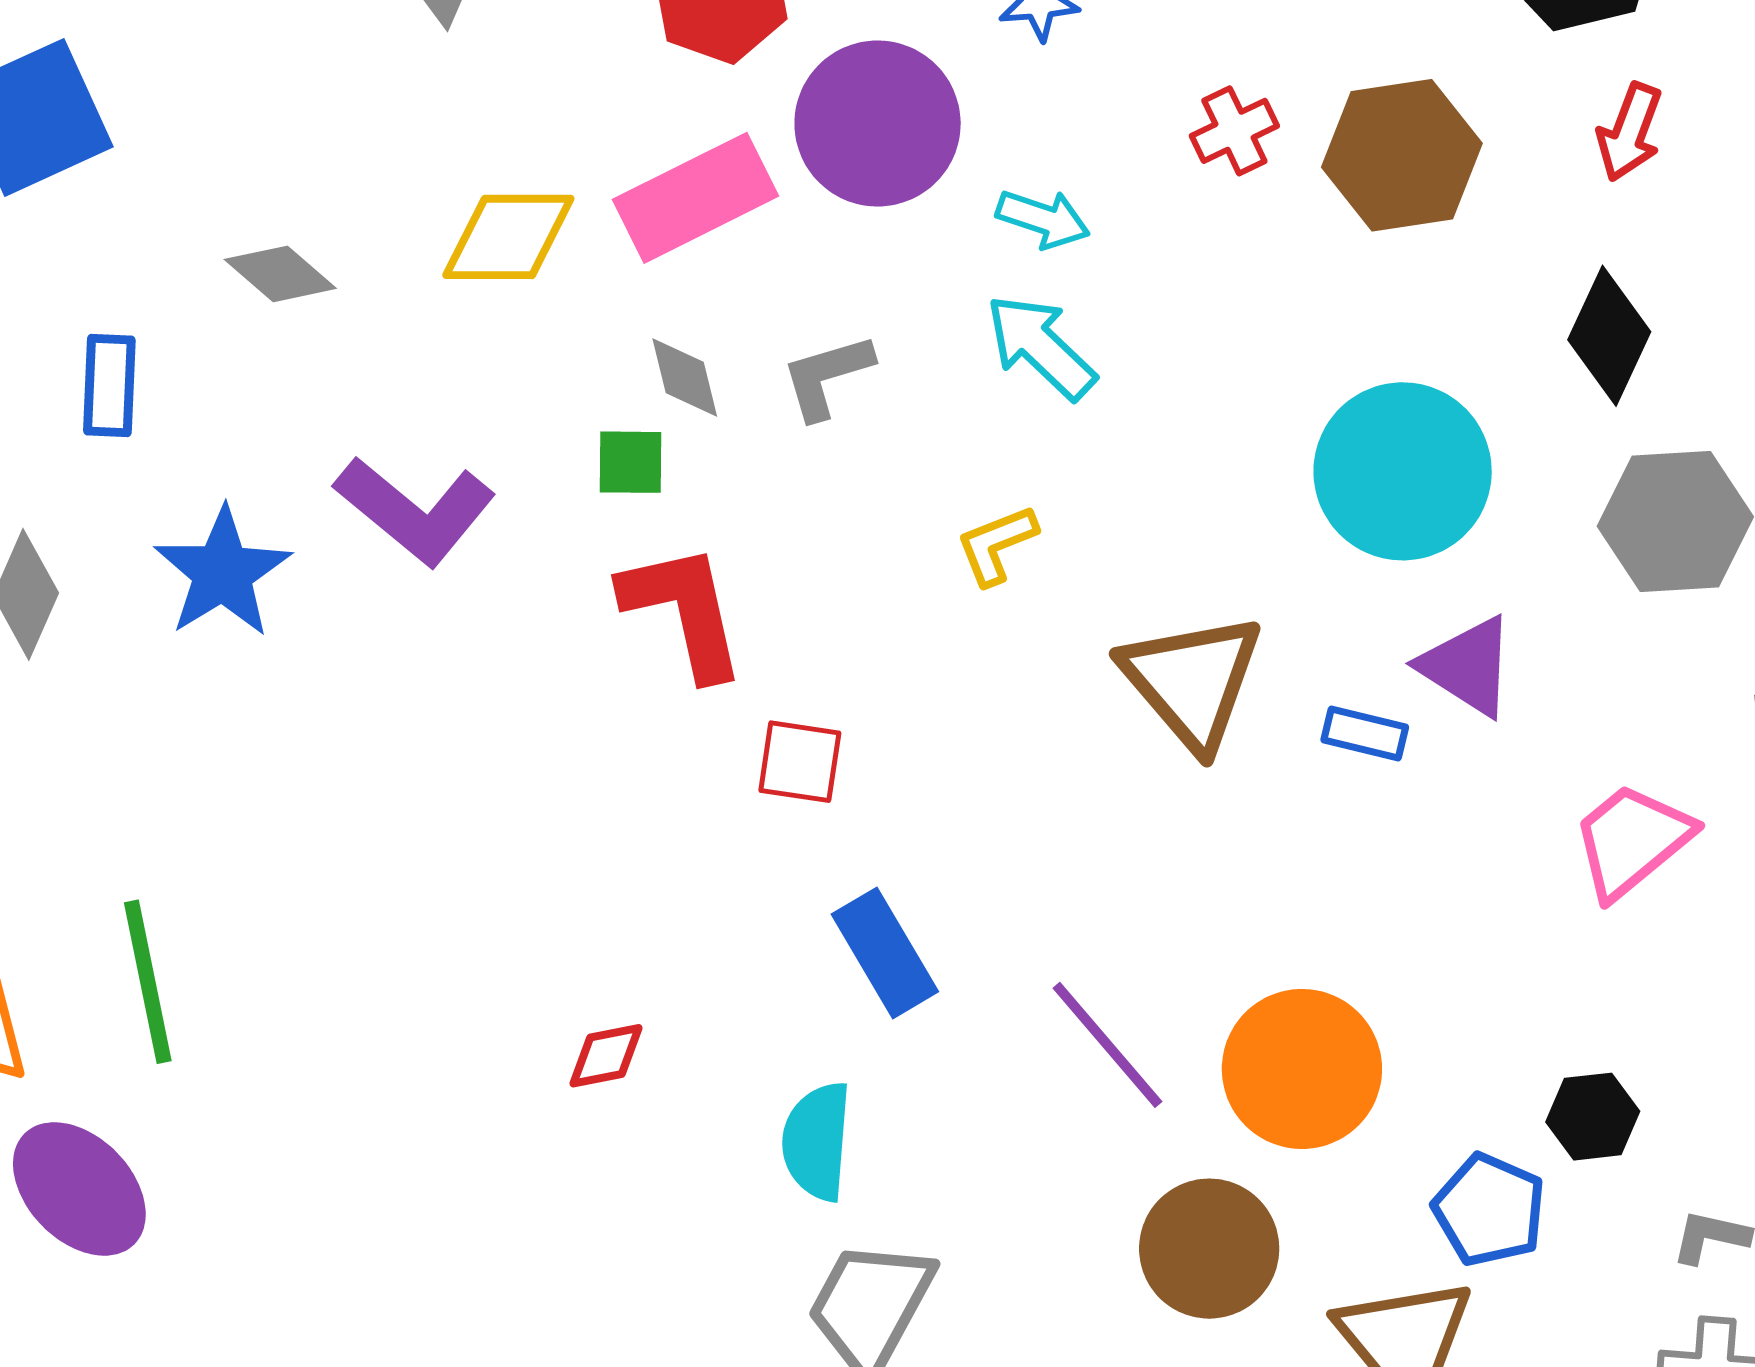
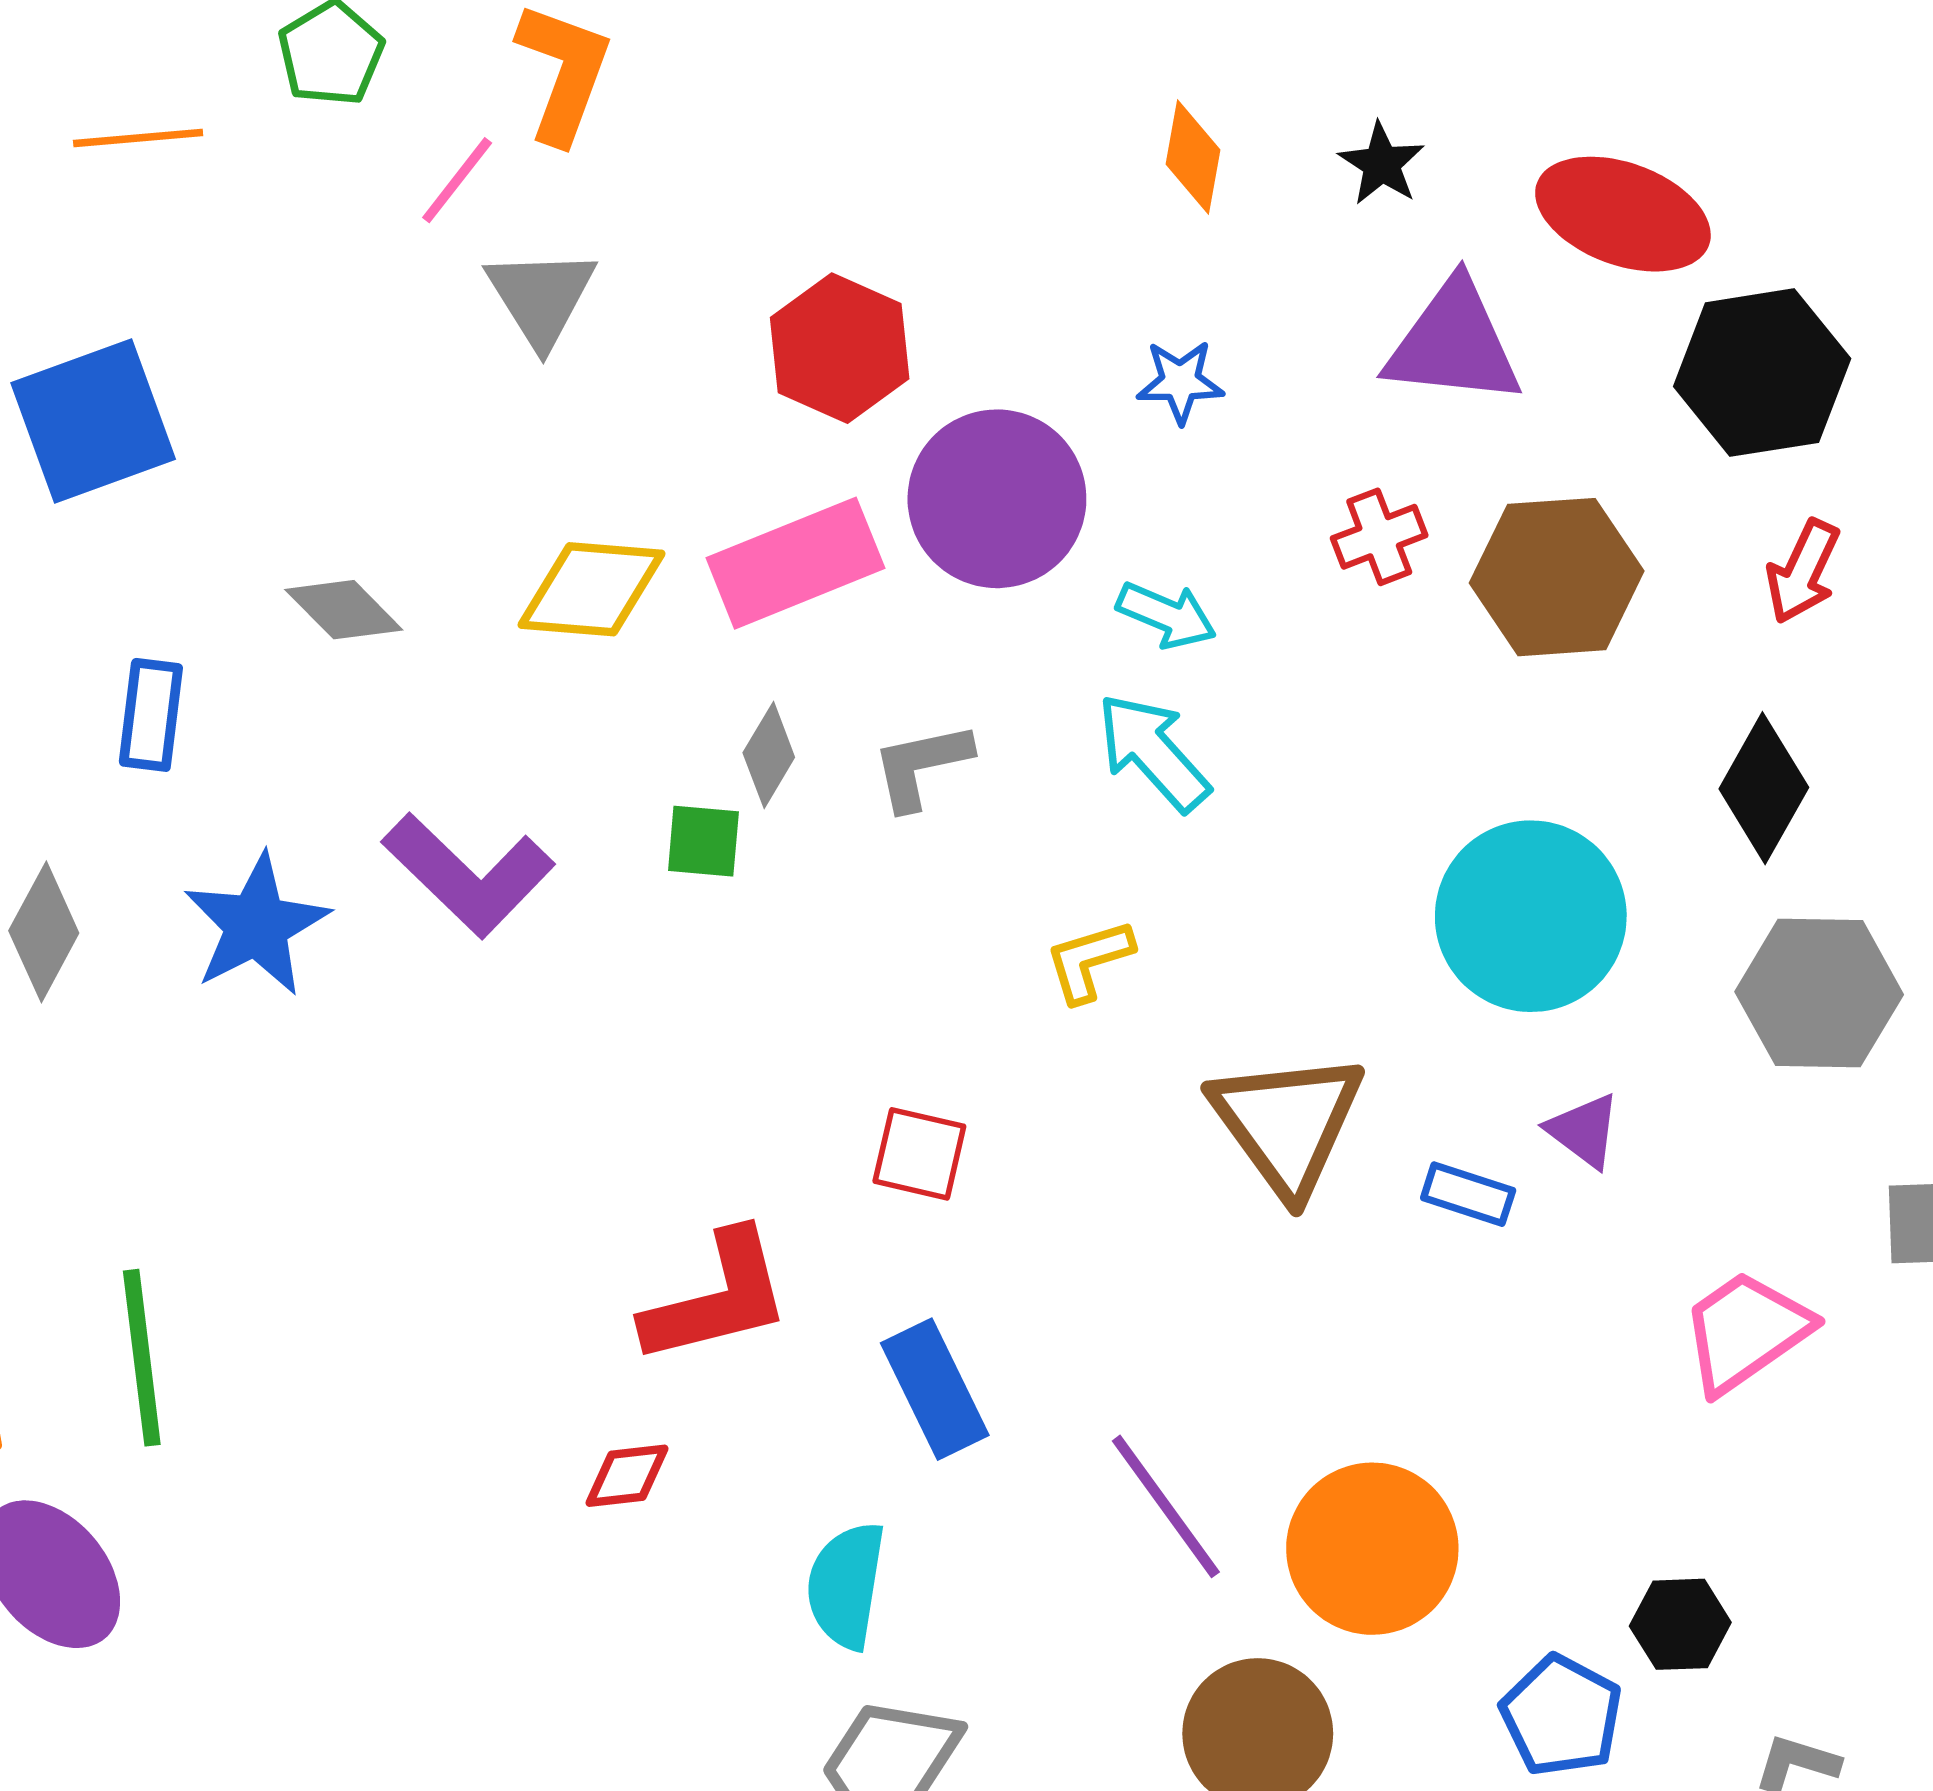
gray diamond: (685, 378) -> (769, 755), turned 40
red L-shape: (684, 611) -> (717, 1298), moved, turned 84
purple triangle: (1468, 666) -> (1584, 1131), size x0.7
red square: (800, 762) -> (919, 1154), moved

